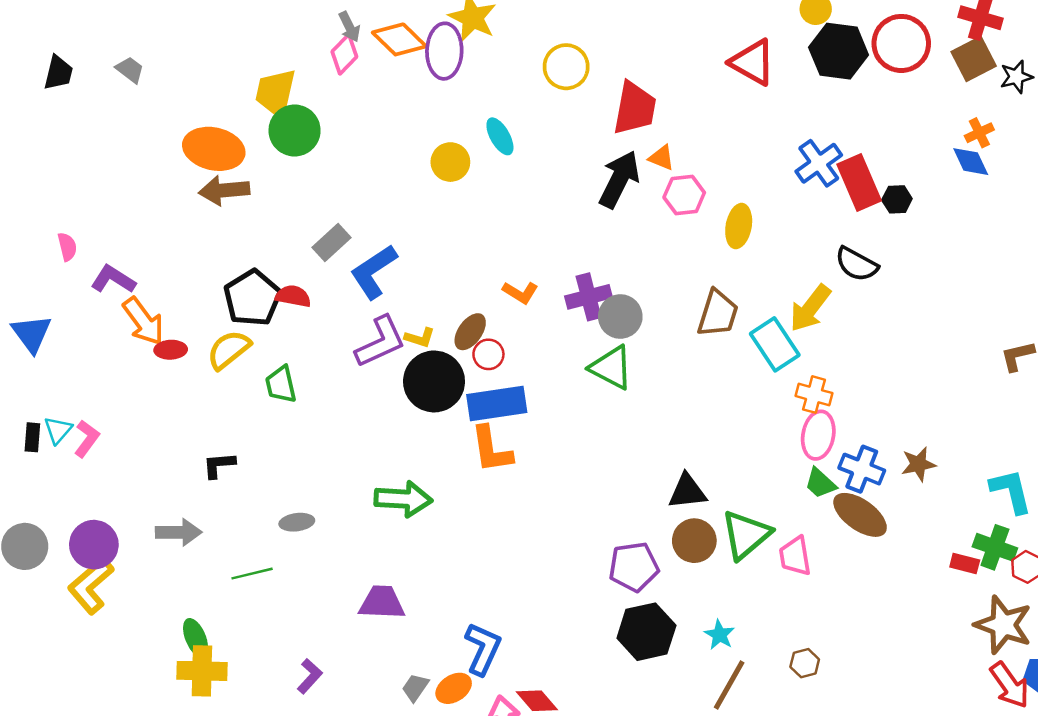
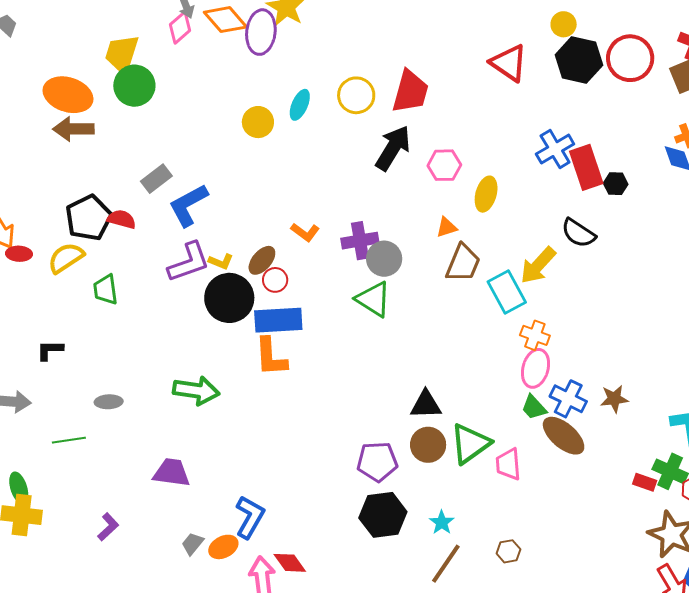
yellow circle: (566, 67) -> (356, 95), moved
cyan ellipse: (500, 136) -> (300, 105), turned 48
orange triangle: (662, 158) -> (447, 227), moved, turned -45

